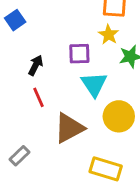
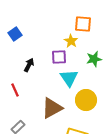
yellow star: (109, 35) -> (71, 41), moved
red line: (39, 97) -> (15, 90), moved

